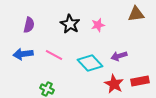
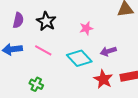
black star: (70, 24) -> (46, 21), moved
pink star: (98, 25) -> (86, 28), moved

